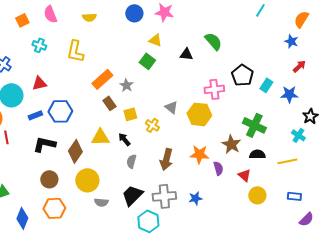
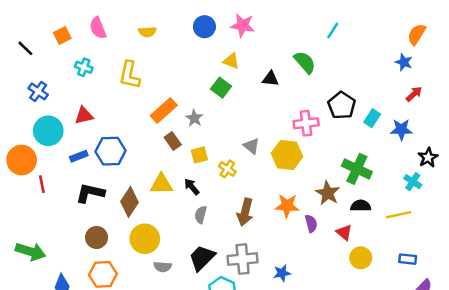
cyan line: (260, 10) -> (333, 30), moved
blue star: (195, 198) -> (282, 273), moved

